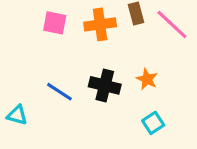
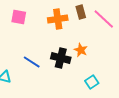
pink square: (55, 23) -> (19, 17), moved
orange star: (147, 79) -> (81, 50), moved

